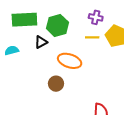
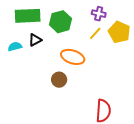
yellow line: (92, 37) -> (95, 33), turned -48
black triangle: (41, 42) -> (35, 40), moved

